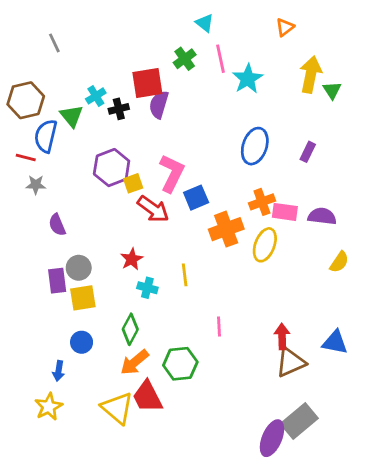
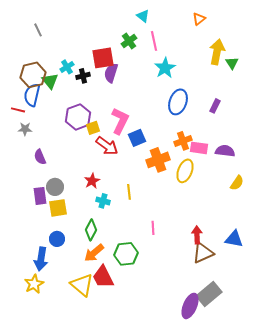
cyan star: (248, 79) -> (165, 68), moved
brown hexagon: (26, 100) -> (33, 75), moved
blue arrow: (59, 371) -> (41, 259), size x1.6

